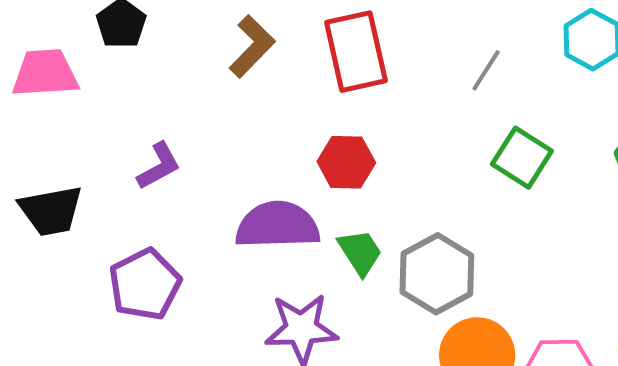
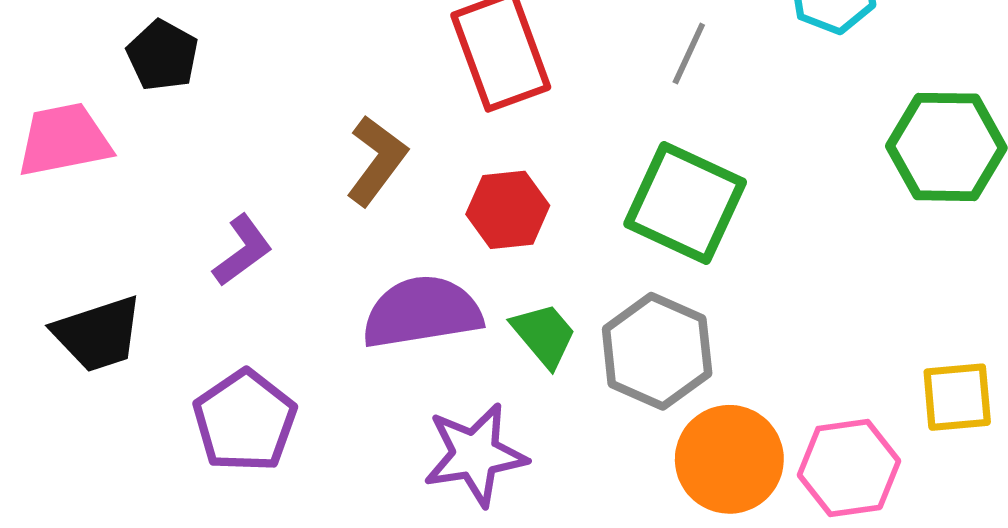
brown L-shape: (252, 46) -> (377, 161), moved
green square: (522, 158) -> (685, 203), moved, size x1.4

